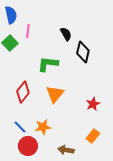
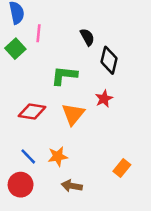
red diamond: (23, 92) -> (32, 111), turned 60
red star: (93, 104) -> (104, 99), moved
red circle: (28, 146) -> (21, 185), moved
brown arrow: (66, 150) -> (72, 186), moved

